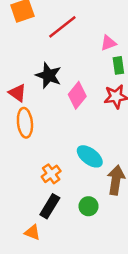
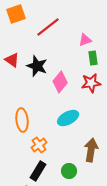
red triangle: (17, 93) -> (12, 60), moved
orange ellipse: (25, 123) -> (22, 120), moved
cyan ellipse: (90, 156) -> (68, 118), moved, turned -65

